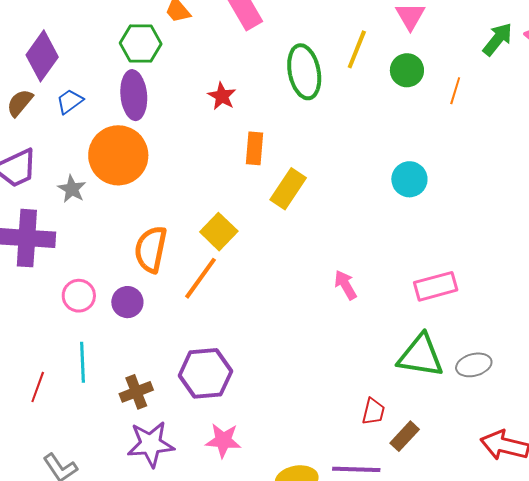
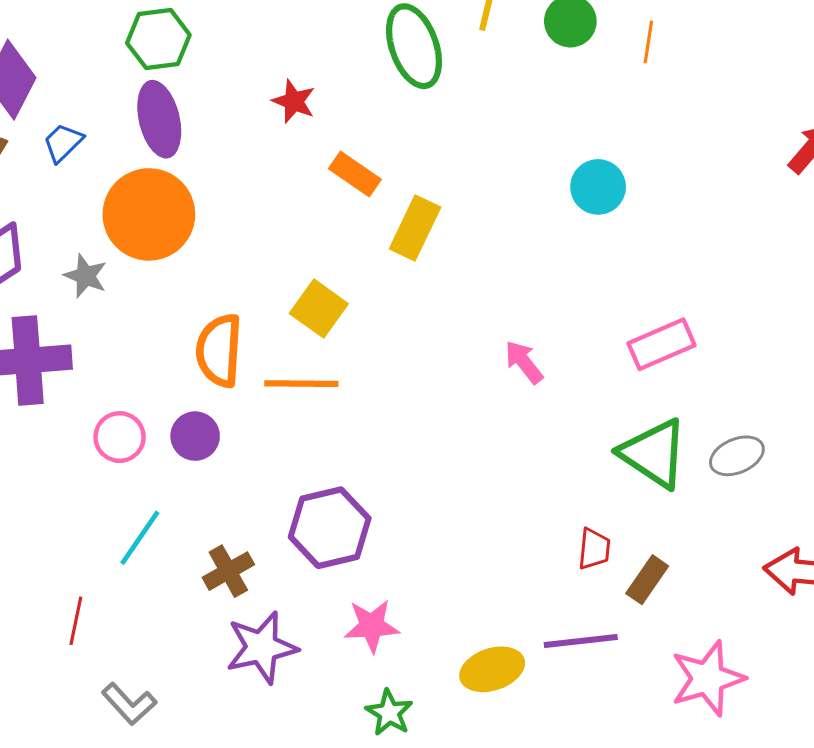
orange rectangle: (254, 148) -> (355, 174), turned -52
orange line: (201, 278) -> (301, 384), turned 63
green triangle: (421, 356) -> (654, 454), turned 33
cyan line: (83, 362) -> (140, 538), turned 45
red line: (38, 387) -> (76, 621), moved

